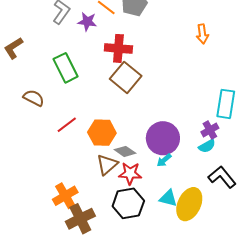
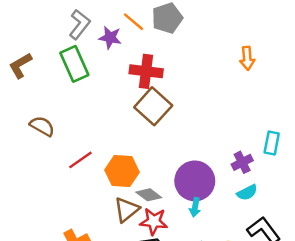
green rectangle: (66, 68) -> (74, 64), moved
cyan rectangle: (226, 104) -> (272, 143), size x0.7
purple cross: (210, 130) -> (242, 162), moved
cyan arrow: (164, 160) -> (195, 207), turned -42

